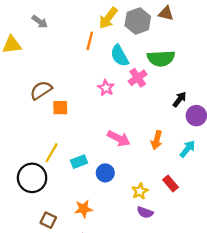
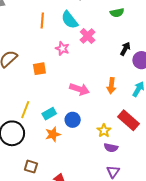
orange line: (90, 41) -> (42, 20), moved
green semicircle: (161, 58) -> (117, 13), moved, size x0.6
orange square: (60, 108) -> (39, 69), moved
red rectangle: (170, 183) -> (128, 120), size x1.5
orange star: (83, 209) -> (53, 134), moved

